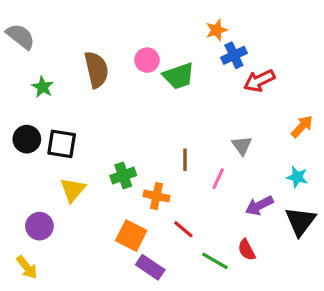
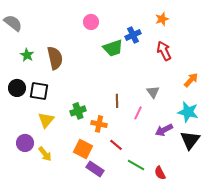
orange star: (217, 30) -> (162, 19), moved
blue cross: (234, 55) -> (133, 35), moved
pink circle: (147, 60) -> (91, 22), moved
brown semicircle: (96, 70) -> (55, 58), moved
red arrow: (259, 81) -> (164, 51), turned 90
cyan star: (297, 177) -> (188, 112), size x1.5
red semicircle: (247, 250) -> (160, 173), moved
yellow arrow: (27, 267) -> (45, 154), moved

